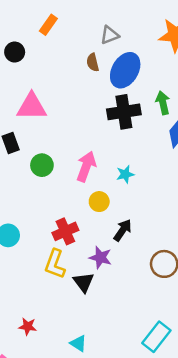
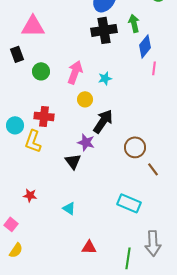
black arrow: (123, 230) -> (103, 121), size x1.4
red cross: (65, 231) -> (44, 116), moved, turned 30
yellow L-shape: (55, 264) -> (33, 141), moved
cyan rectangle: (156, 337) -> (129, 203), turned 75

